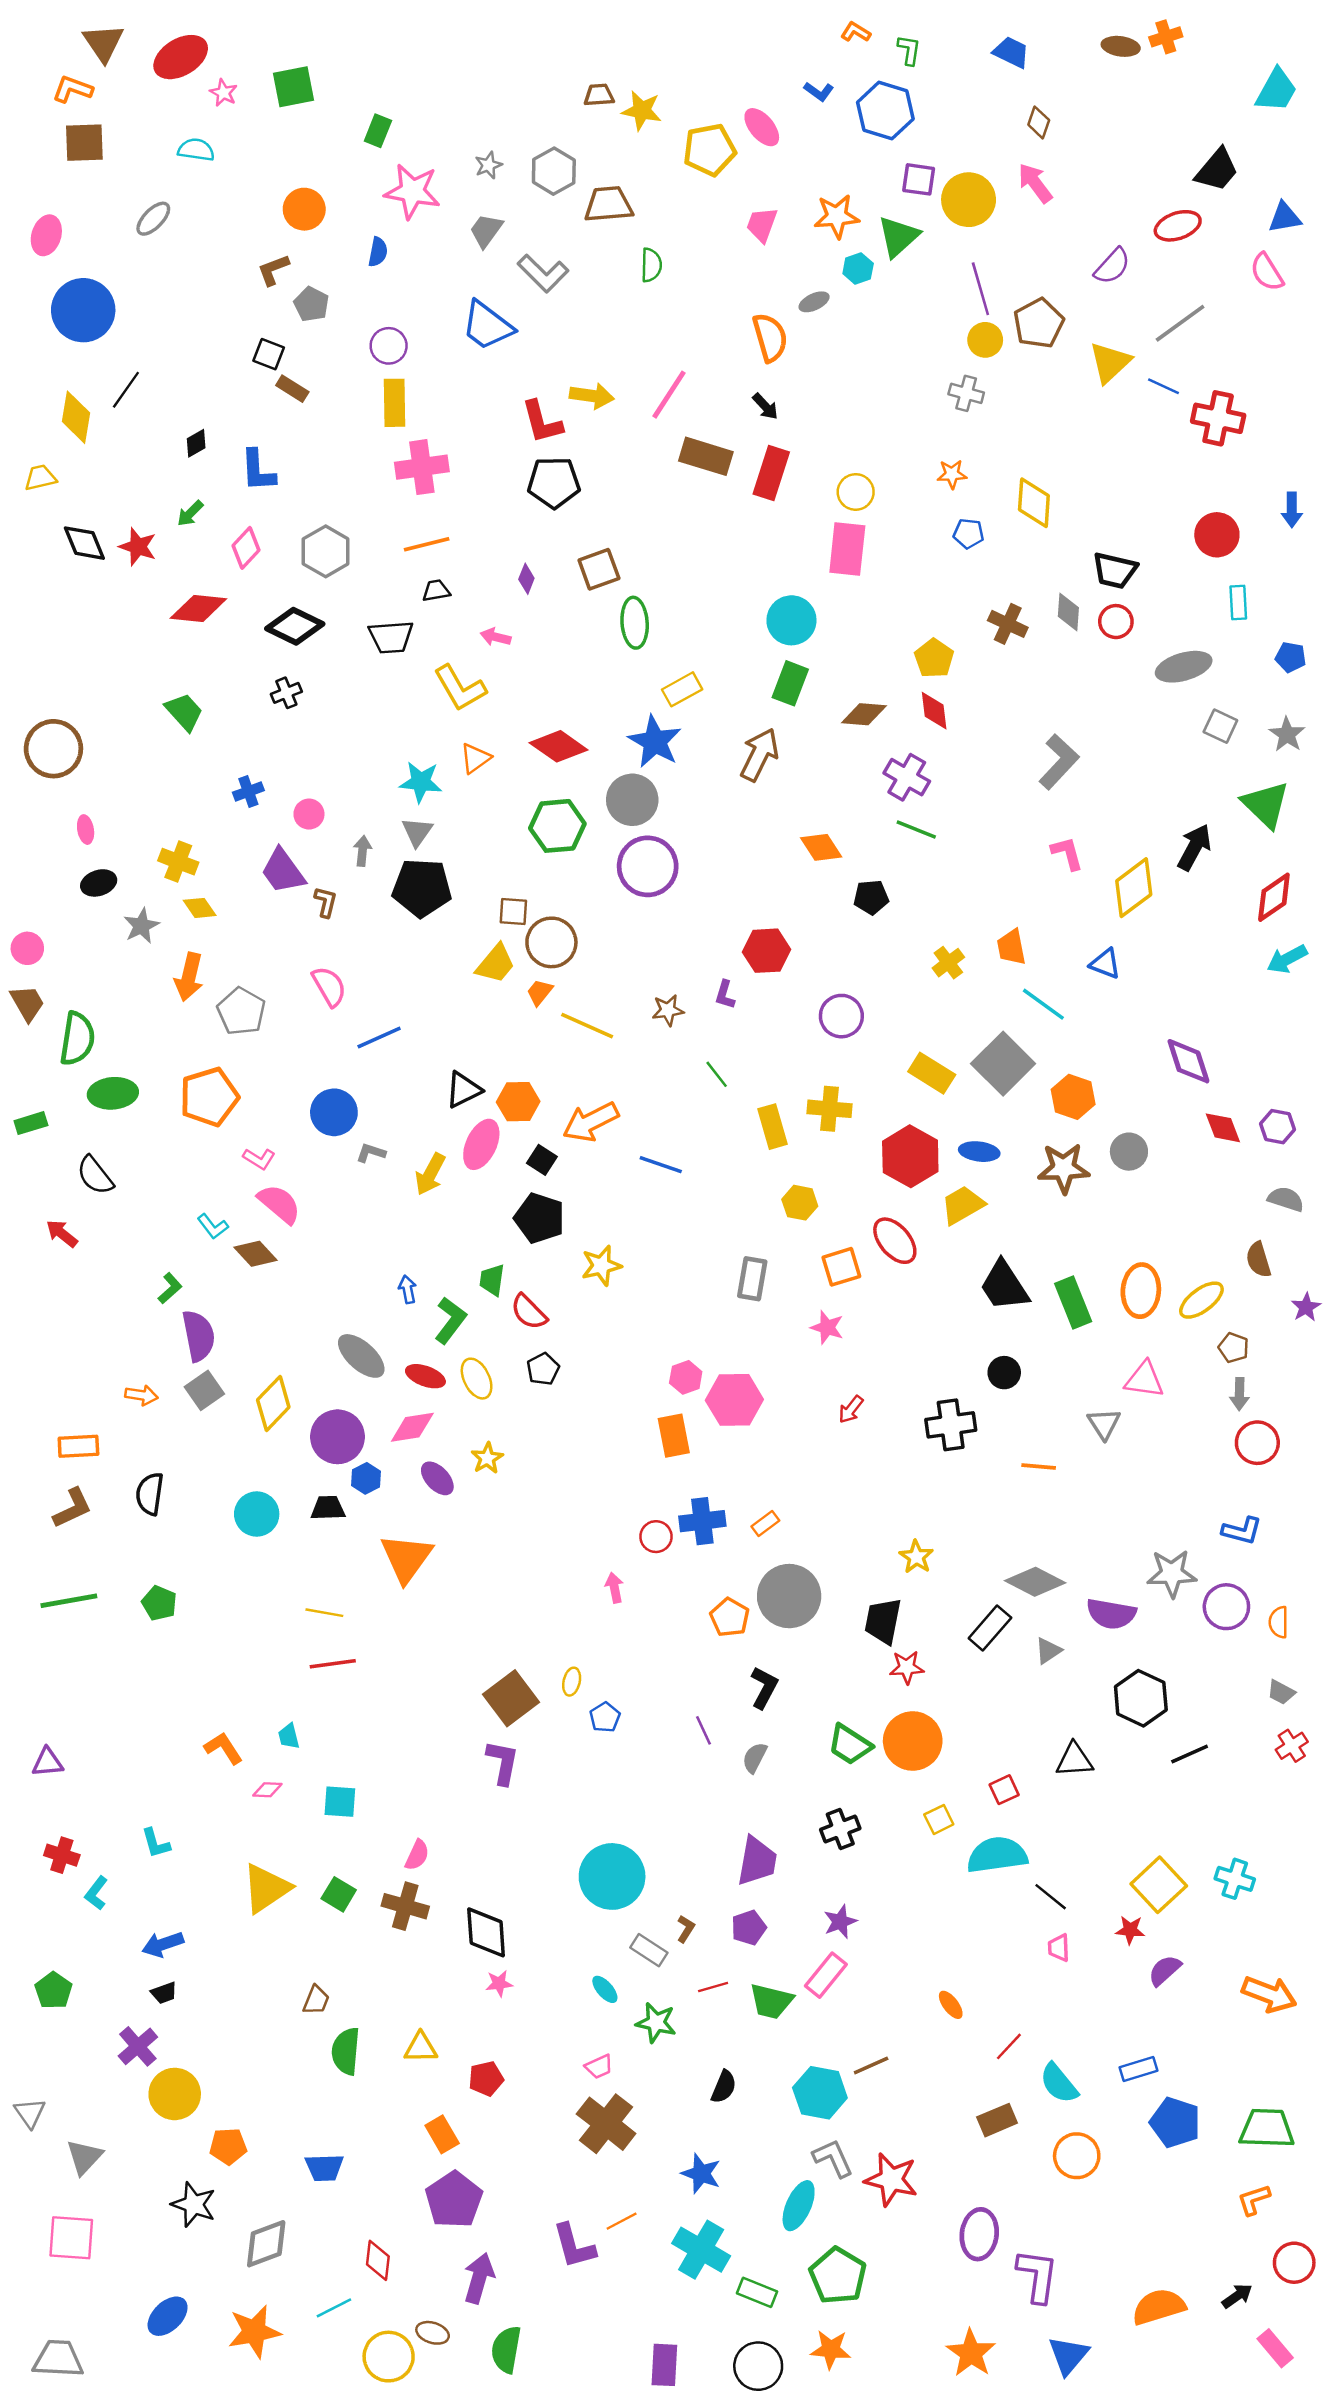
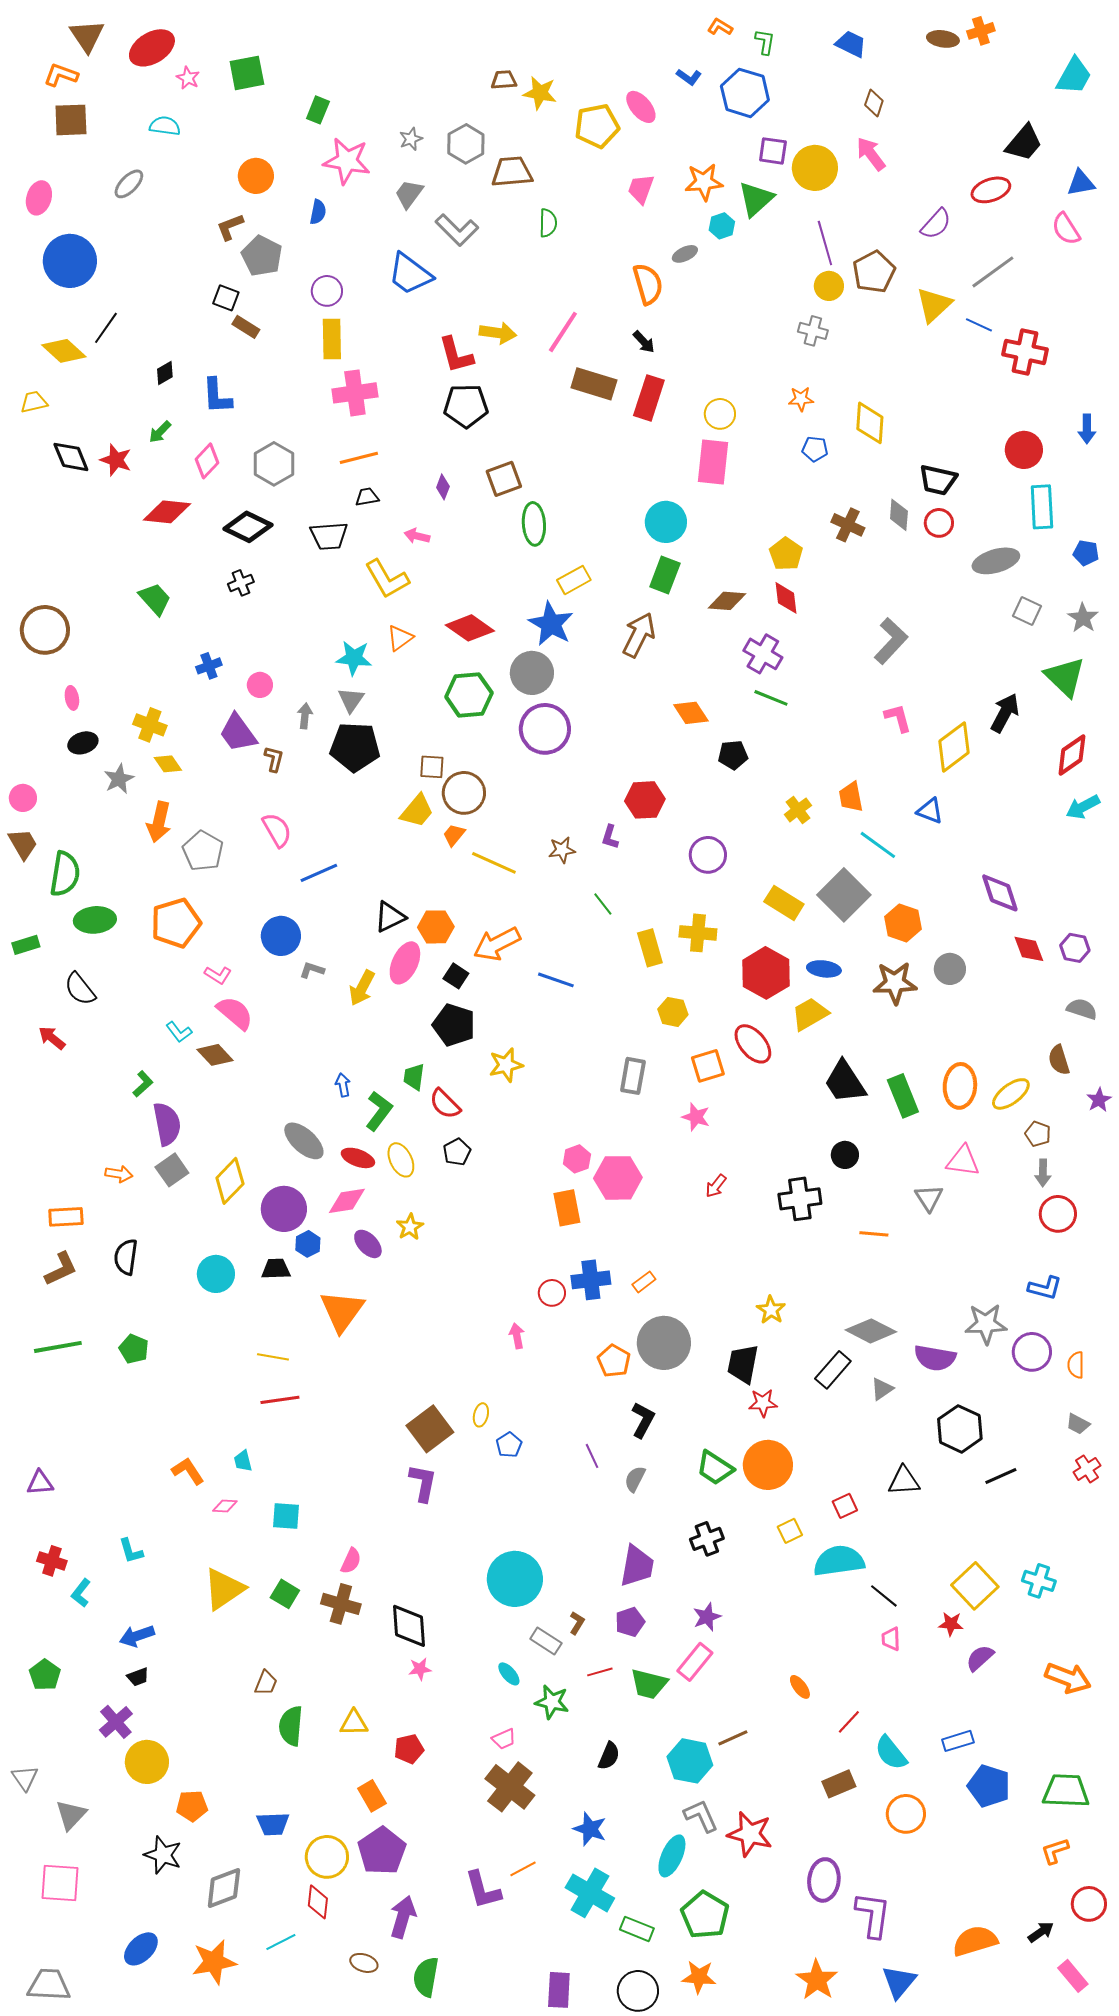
gray pentagon: (311, 304) -> (262, 256), size x1.4
yellow diamond: (76, 417) -> (64, 351), turned -57
cyan rectangle: (1238, 603) -> (1042, 507), size x1.5
yellow circle: (389, 2357) -> (327, 1857), moved

